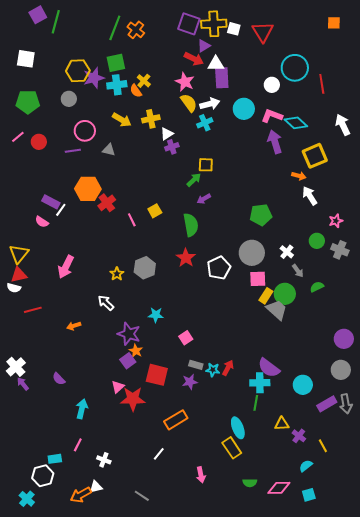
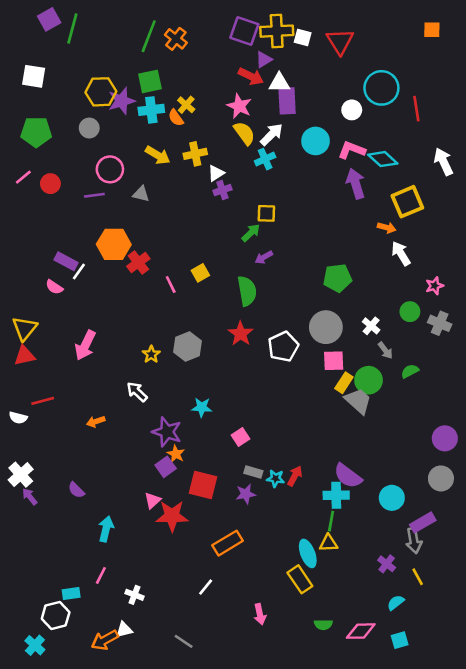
white arrow: (210, 104) -> (272, 134), turned -30
white semicircle: (14, 288) -> (18, 418), moved
gray arrow: (346, 404) -> (414, 541), moved
yellow triangle: (282, 424) -> (328, 543), moved

